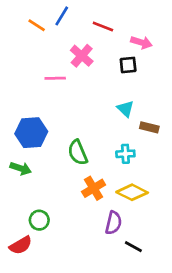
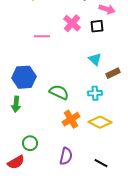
pink cross: (82, 56) -> (72, 23), moved
brown rectangle: (149, 127) -> (113, 73), turned -40
green semicircle: (78, 153) -> (59, 92), turned 138
green arrow: (21, 168) -> (16, 104), turned 77
purple semicircle: (114, 223) -> (66, 156), moved

